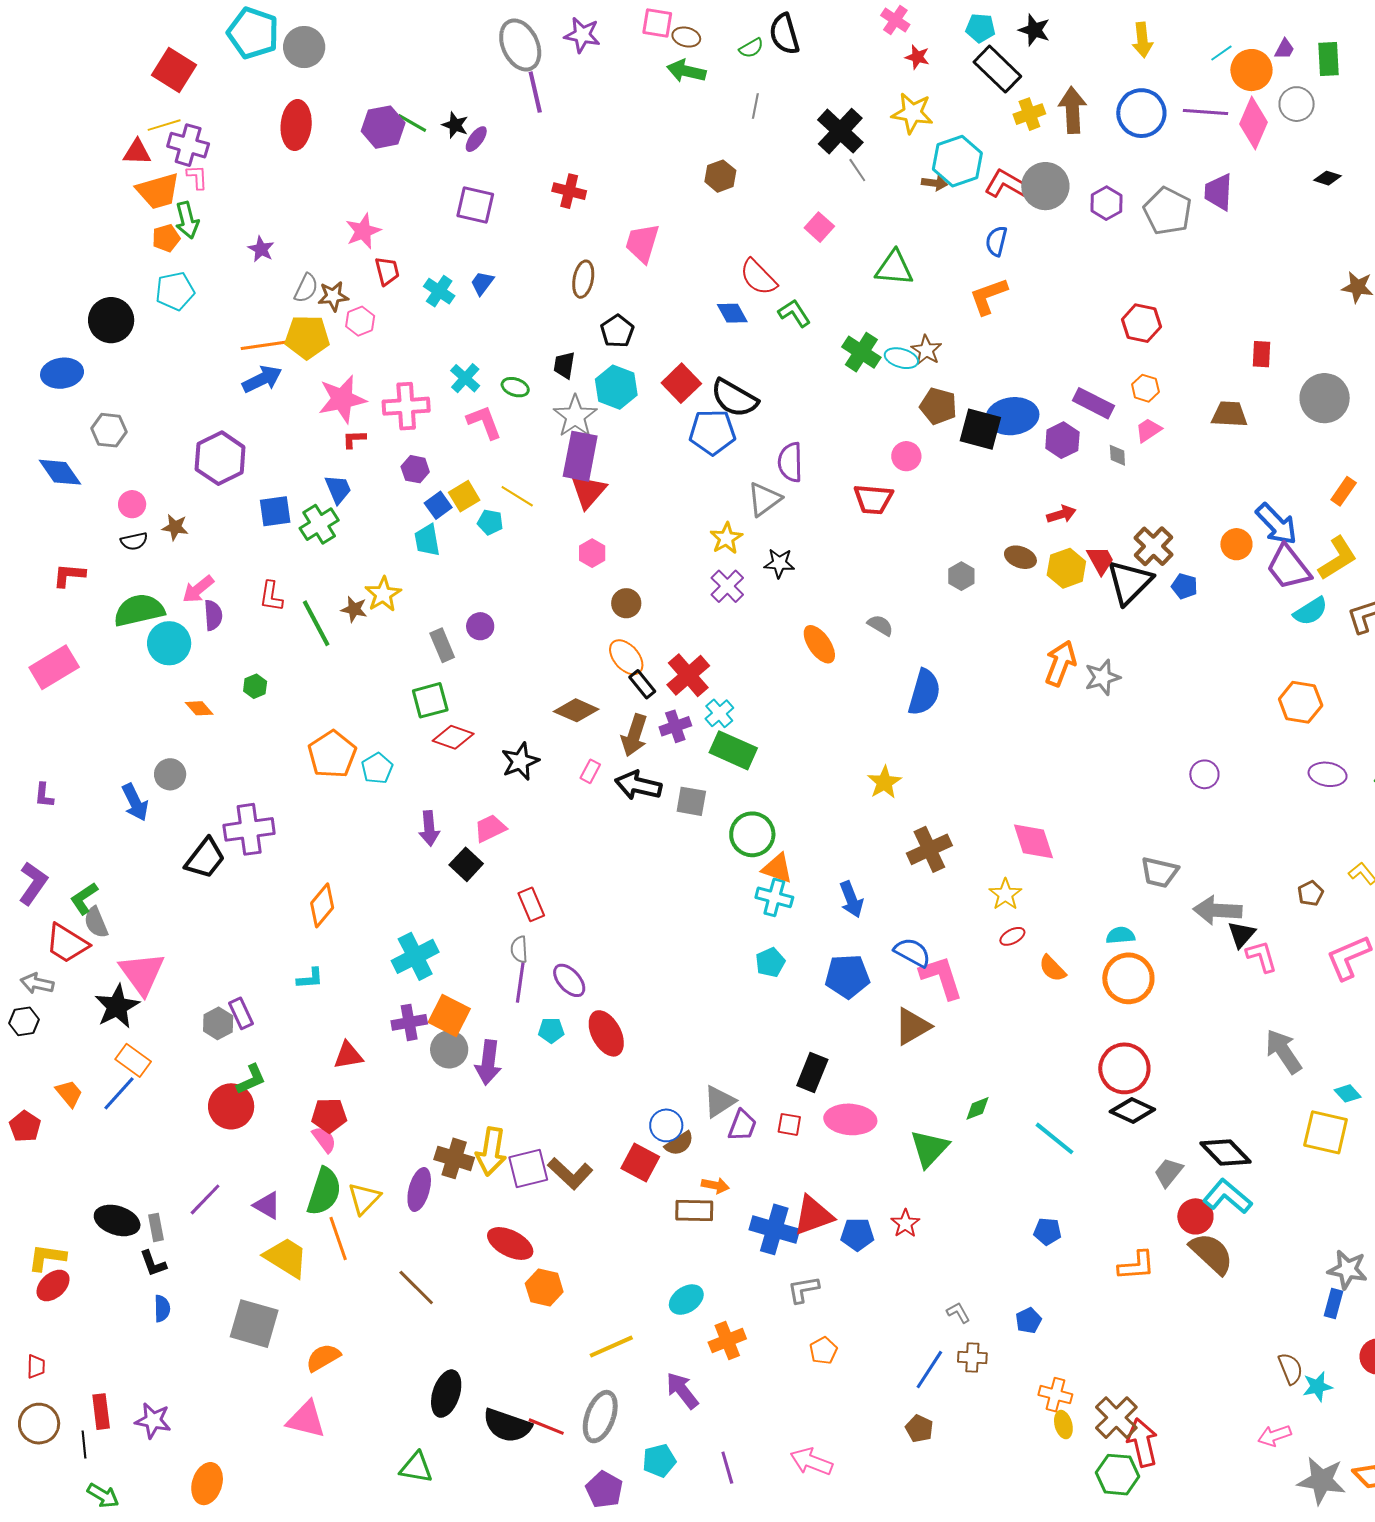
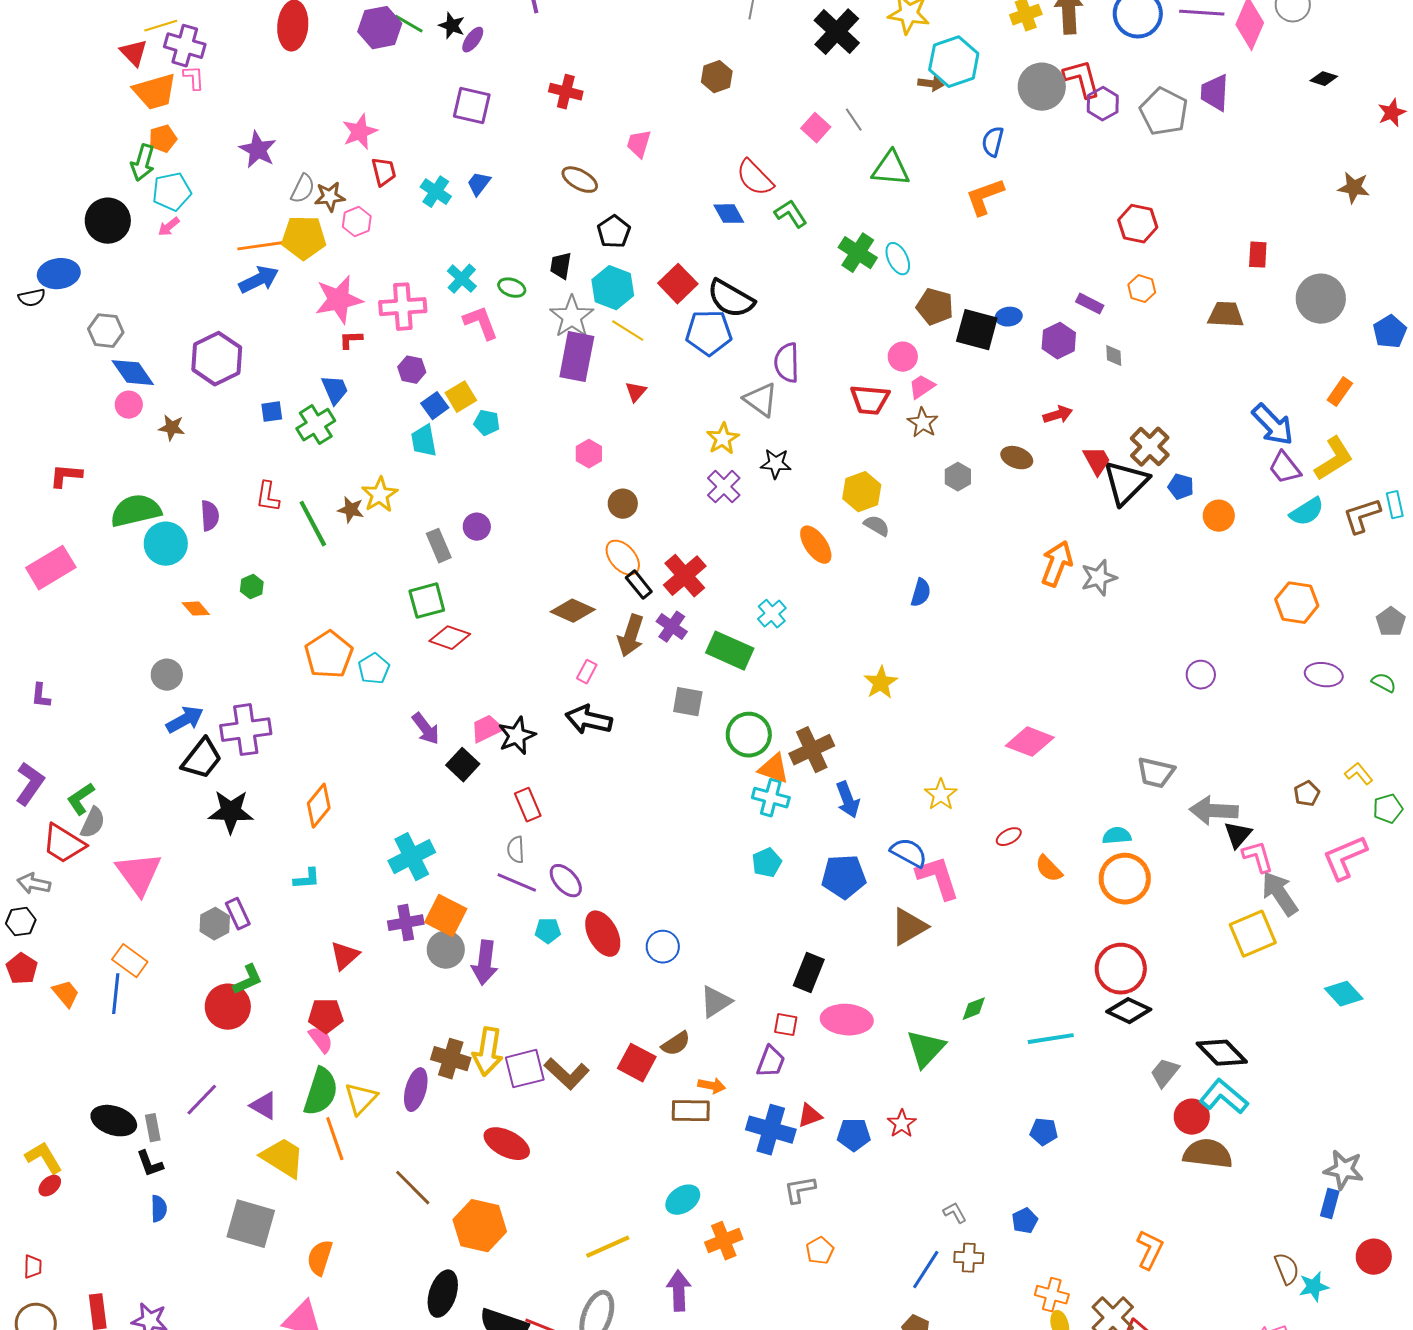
red triangle: (137, 152) -> (134, 53), turned 44
gray line: (857, 170) -> (854, 120), moved
red L-shape: (1006, 184) -> (1082, 79), moved, turned 45
green arrow: (187, 220) -> (143, 163), moved, turned 30
pink trapezoid: (642, 243) -> (639, 144), size x0.7
purple star: (261, 249) -> (258, 150), size x1.4
brown ellipse: (583, 279) -> (580, 180), turned -72
brown star: (926, 350) -> (923, 423), moved
cyan ellipse: (901, 358) -> (898, 259), turned 48
purple rectangle: (1093, 403) -> (1090, 304), size x0.7
blue ellipse: (1012, 416) -> (1009, 317), size x0.5
pink trapezoid: (1148, 430) -> (922, 387), moved
blue diamond: (60, 472) -> (133, 373), moved
red triangle: (588, 491) -> (636, 392), moved, size x0.6
yellow line: (517, 496) -> (628, 331), moved
gray triangle: (764, 499) -> (761, 400), turned -48
blue square: (275, 511) -> (272, 412), size x0.7
black semicircle: (134, 541) -> (32, 298), moved
orange circle: (1236, 544) -> (1219, 516), moved
purple trapezoid: (1289, 567) -> (1285, 468), size x0.7
yellow hexagon: (1066, 568) -> (862, 492), moved
pink arrow: (198, 589) -> (169, 227), moved, size x0.7
blue semicircle: (924, 692) -> (921, 593), size x0.6
cyan cross: (719, 713) -> (772, 614), moved
purple cross: (675, 726) -> (672, 627), turned -36
black star: (520, 761) -> (517, 736), moved
black arrow: (638, 785) -> (589, 720), moved
blue arrow: (135, 802) -> (185, 720), moved, turned -93
purple arrow: (429, 828) -> (426, 729), turned -32
pink diamond: (1033, 841) -> (1030, 742), turned -51
brown cross: (929, 849) -> (812, 750), moved
yellow star: (1005, 894) -> (941, 795), moved
gray semicircle: (96, 922) -> (93, 823), turned -132
purple line: (520, 982) -> (517, 883), turned -75
black star: (117, 1006) -> (231, 812), moved, turned 30
gray arrow: (1284, 1051) -> (1280, 894), moved
red triangle: (348, 1055) -> (345, 956), turned -32
blue line: (119, 1093) -> (116, 994), turned -36
cyan diamond: (1348, 1093) -> (1344, 994), size x1.4
blue circle: (666, 1125) -> (663, 947), moved
purple trapezoid: (742, 1125) -> (771, 1062), moved
red pentagon: (25, 1126) -> (22, 969), moved
yellow square: (1326, 1132) -> (1253, 934), moved, turned -36
cyan line: (1054, 1138) -> (1051, 1039), turned -48
red triangle: (813, 1215) -> (810, 1116), size x0.6
brown semicircle: (1211, 1253) -> (1208, 1154), turned -36
yellow L-shape: (47, 1257) -> (44, 1158), turned 51
orange L-shape: (1136, 1266) -> (1150, 1250), moved, turned -60
red ellipse: (53, 1286) -> (50, 1186), size x0.7
orange hexagon: (544, 1288) -> (480, 1226), moved, size x1.4
orange semicircle: (323, 1358) -> (320, 1258), turned -42
purple arrow: (682, 1391) -> (679, 1291), turned 36

